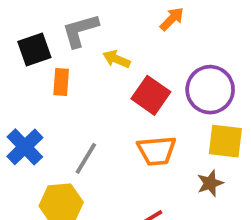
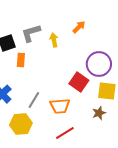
yellow arrow: (117, 59) -> (54, 40), moved, turned 56
red square: (151, 95) -> (79, 82), moved
orange trapezoid: (157, 151) -> (60, 106), moved

